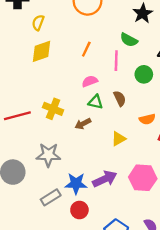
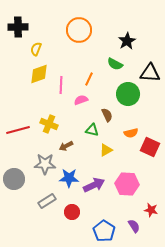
orange line: (86, 49) -> (89, 79), moved
pink line: (116, 61) -> (61, 85), moved
green circle: (144, 74) -> (128, 94), size x1.5
green triangle: (96, 102) -> (92, 130), moved
brown arrow: (83, 124) -> (66, 146), moved
blue star: (76, 184) -> (69, 178), moved

